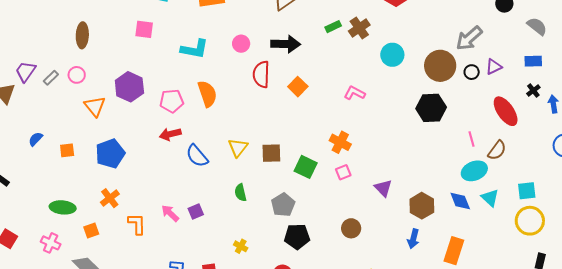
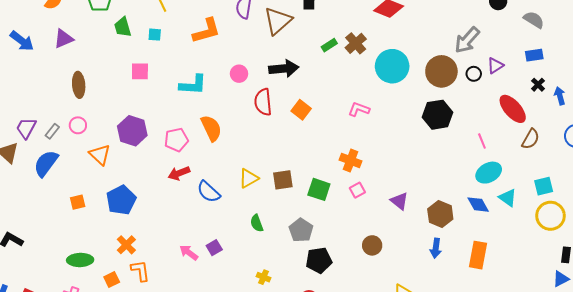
cyan circle: (392, 55) -> (392, 66), size x1.4
blue semicircle: (36, 139) -> (46, 163), moved, size x1.8
yellow triangle: (238, 148) -> (249, 178), turned 30
brown semicircle: (497, 150) -> (531, 139), moved
orange L-shape: (137, 224) -> (140, 271), moved

